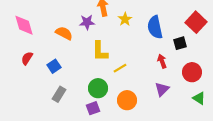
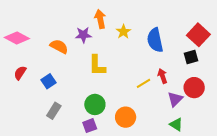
pink diamond: (24, 25) -> (17, 38), turned -45
black square: (180, 43) -> (191, 57), moved
yellow line: (120, 68) -> (143, 83), moved
purple triangle: (162, 89) -> (175, 99), moved
green triangle: (199, 98) -> (176, 125), moved

